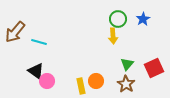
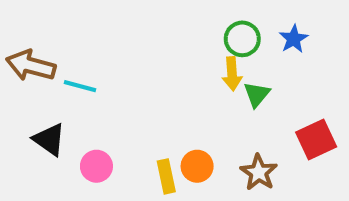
brown arrow: (15, 32) -> (31, 66), turned 65
green triangle: (127, 64) -> (257, 94), moved
black triangle: (36, 71) -> (49, 140), moved

